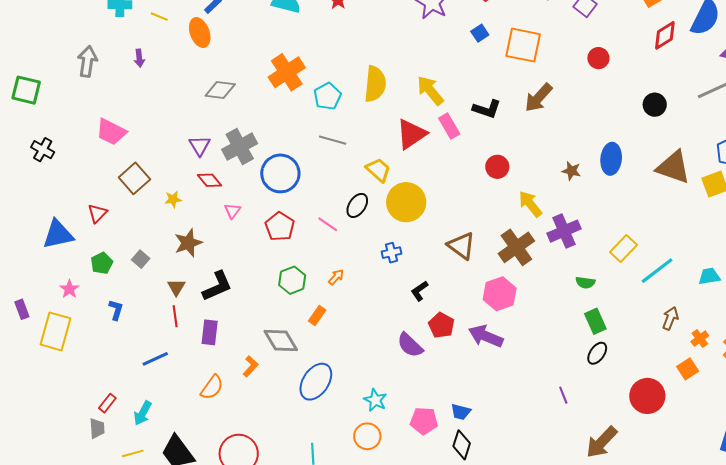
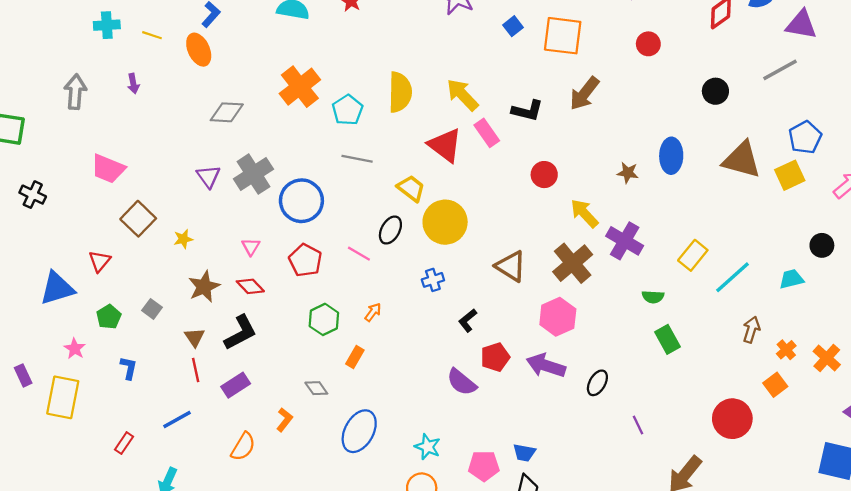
red triangle: (411, 134) -> (445, 145), turned -44
red diamond: (210, 180) -> (250, 286), moved
purple cross: (564, 231) -> (625, 241), turned -32
red pentagon: (441, 325) -> (495, 357), turned 30
purple rectangle: (210, 332) -> (236, 385), turned 55
gray diamond: (281, 341) -> (316, 388), size x0.6
black ellipse: (597, 353) -> (597, 383), moved
red rectangle: (107, 403) -> (124, 443), moved

